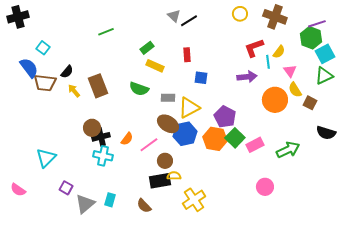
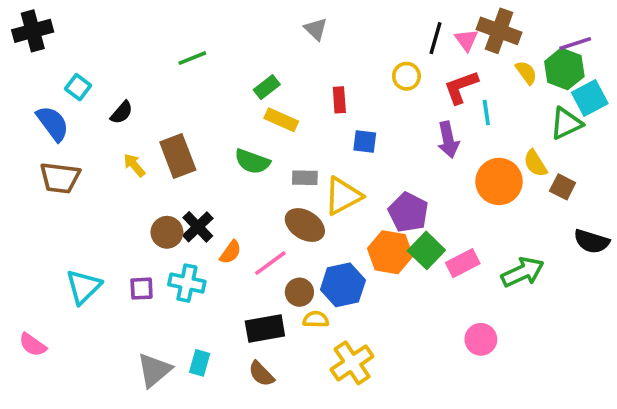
yellow circle: (240, 14) -> (406, 76), moved
black line: (189, 21) -> (436, 38), moved, turned -42
yellow semicircle: (279, 52) -> (526, 73), moved, turned -72
pink triangle: (290, 71) -> (466, 40), moved
black semicircle: (67, 72) -> (122, 112), moved
green triangle: (324, 76) -> (566, 123), moved
purple arrow: (247, 77) -> (448, 140), turned 84
brown trapezoid: (45, 83) -> (60, 178), moved
blue hexagon: (185, 134) -> (343, 285), moved
black cross: (101, 137) -> (198, 227), moved, turned -30
black rectangle: (160, 181) -> (265, 328), moved
purple square: (66, 188) -> (142, 289), moved, turned -32

